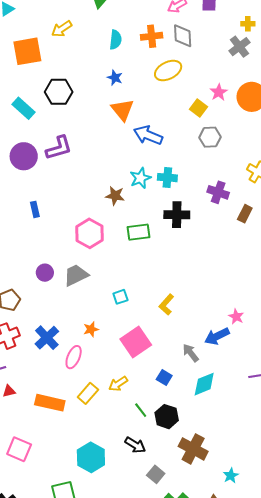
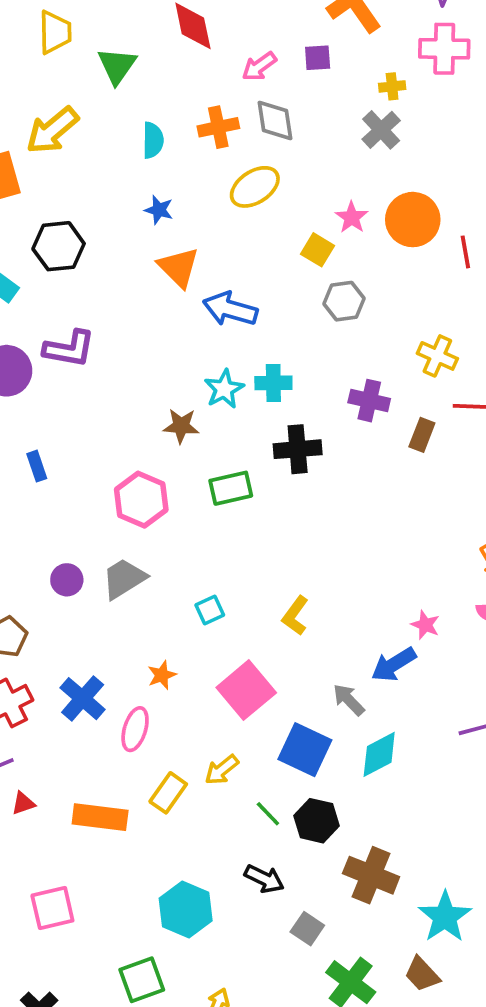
yellow arrow: (62, 29) -> (52, 130), size x1.4
purple L-shape: (59, 148) -> (69, 349), turned 32
blue square: (164, 377) -> (305, 750), size x1.8
pink square: (19, 449) -> (52, 908), turned -30
cyan star: (231, 476) -> (445, 917), size x1.8

